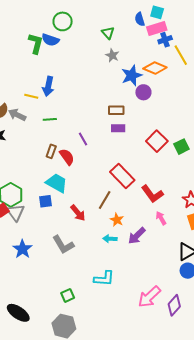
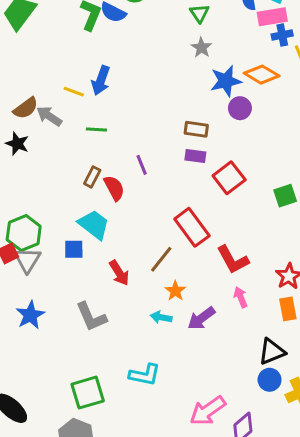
red square: (157, 141) -> (229, 178), moved
green square: (68, 295) -> (88, 393), size x1.6

